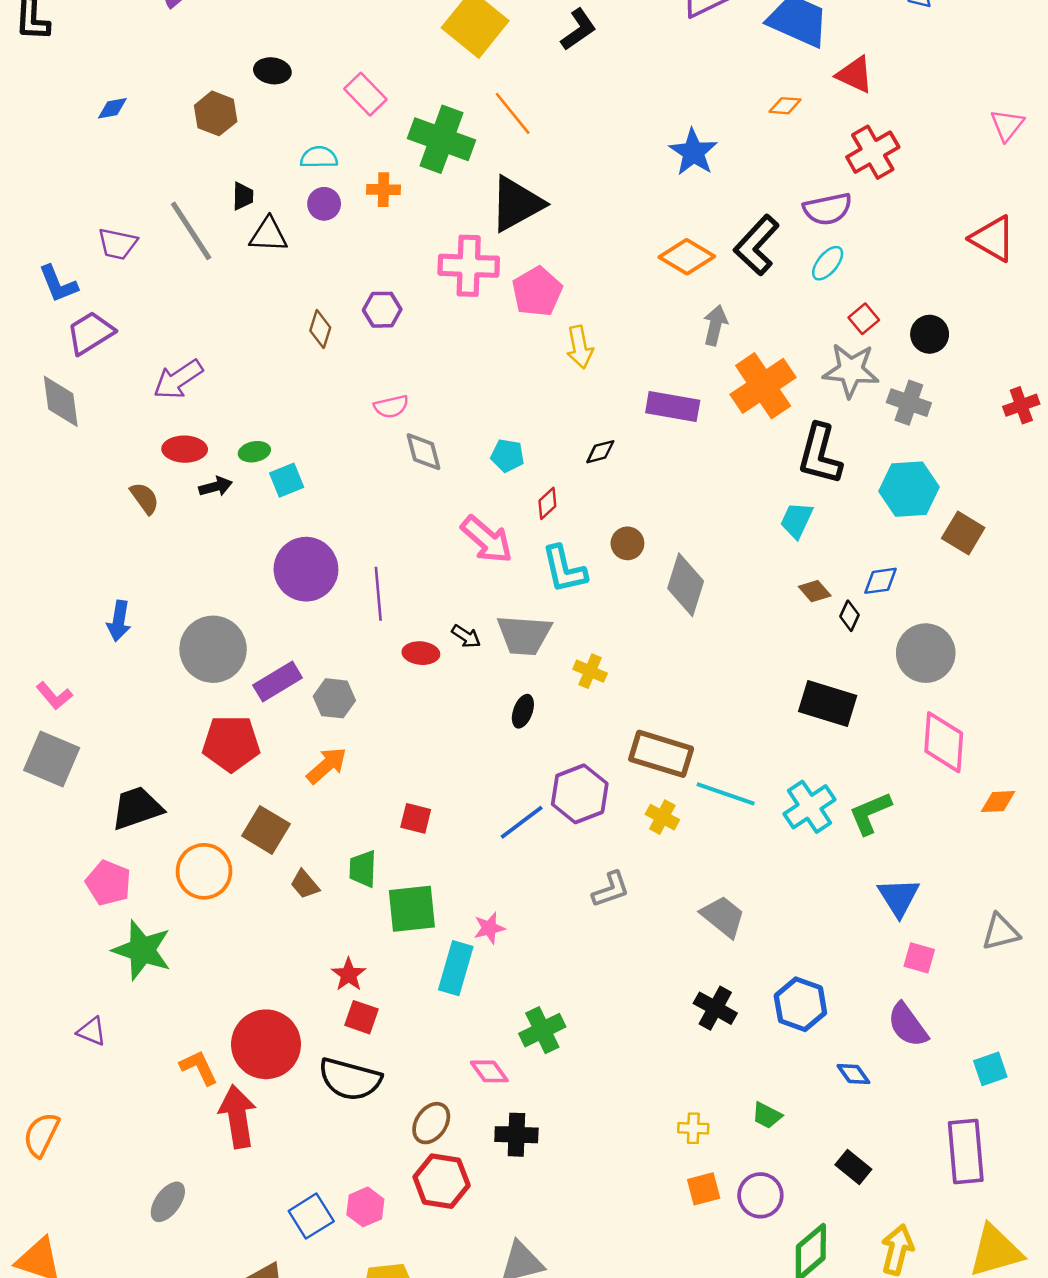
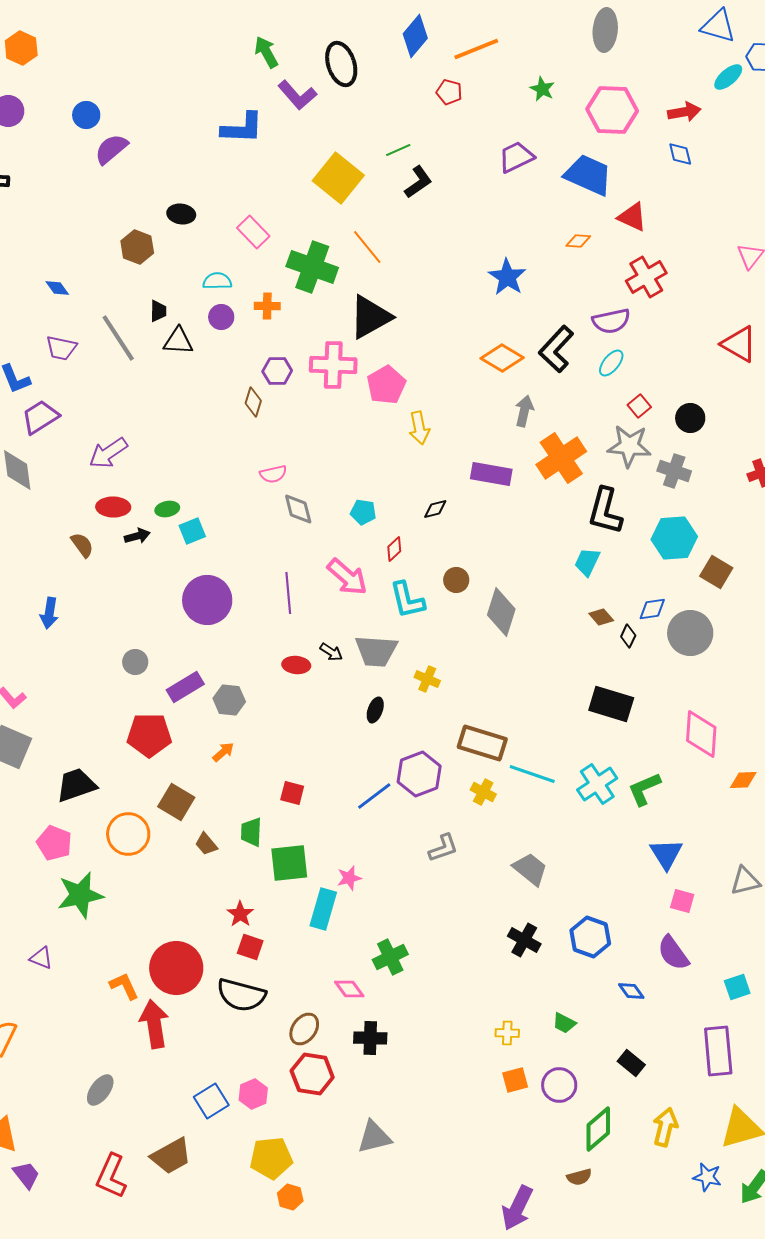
blue diamond: (112, 108) -> (57, 288), moved, turned 65
purple hexagon: (382, 310) -> (277, 371), moved
brown diamond: (320, 329) -> (253, 402), moved
purple line: (378, 594) -> (288, 593), moved
blue arrow: (119, 621) -> (49, 613), moved
gray circle: (213, 649) -> (135, 662), size x0.5
gray circle: (926, 653) -> (690, 633), moved
orange arrow: (327, 765) -> (223, 752), size x0.7
green star: (142, 950) -> (80, 895), turned -30

